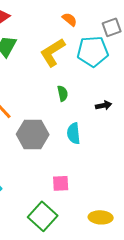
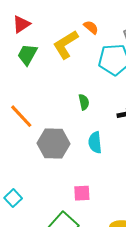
yellow L-shape: (53, 52) -> (66, 44), moved

